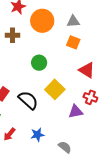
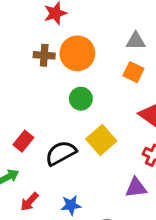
orange circle: (42, 21) -> (77, 53), moved
black semicircle: (28, 100) -> (61, 153), turned -75
purple triangle: (76, 112) -> (136, 188), moved

